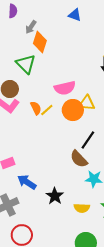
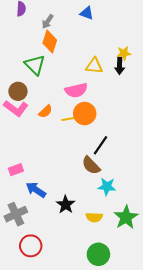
gray arrow: (31, 27) -> (48, 21), moved
yellow triangle: (87, 103) -> (94, 66), moved
orange semicircle: (36, 108) -> (46, 111), turned 72
yellow line: (47, 110) -> (69, 119), moved, turned 32

